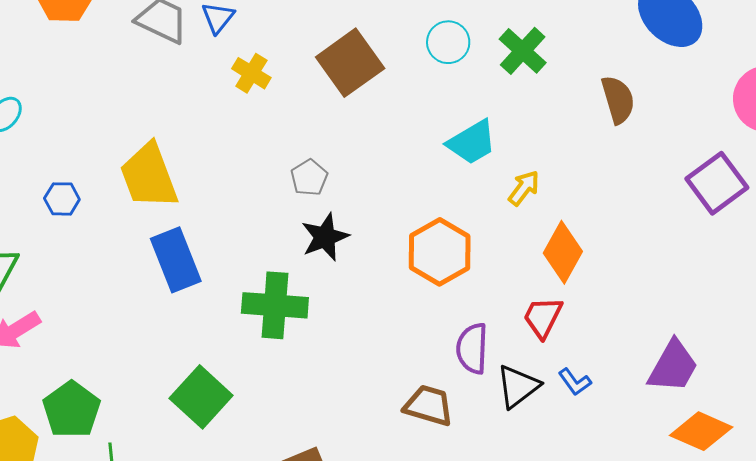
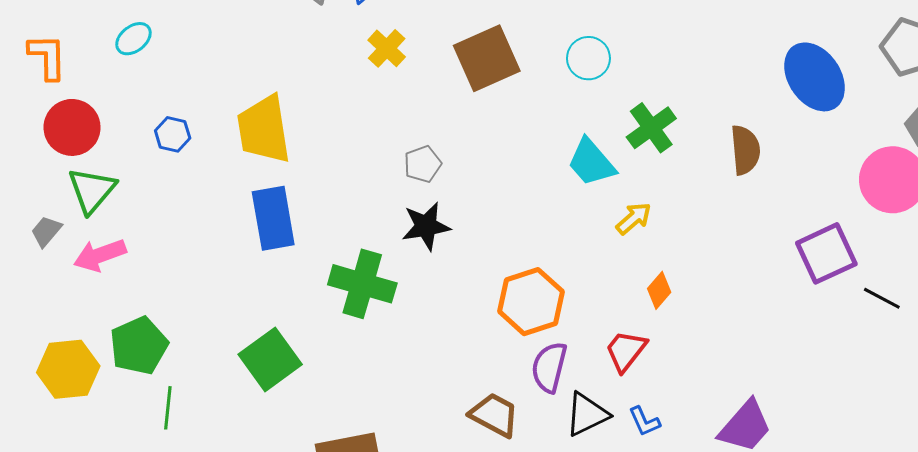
green cross: (523, 51) -> (651, 128), moved
cyan trapezoid: (472, 142) -> (591, 162), turned 68
orange hexagon: (440, 252) -> (531, 302), moved
orange diamond: (563, 252) -> (659, 290), size x0.6

